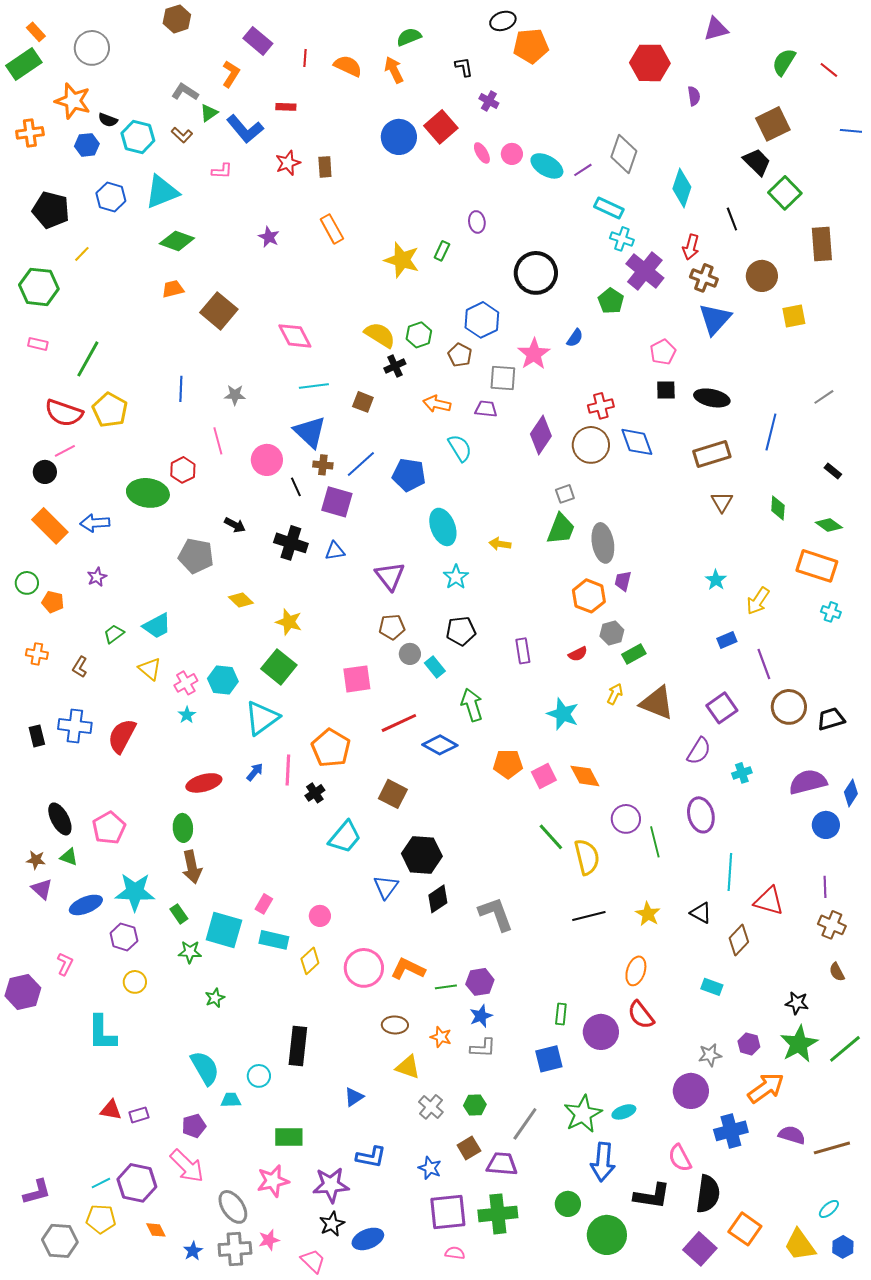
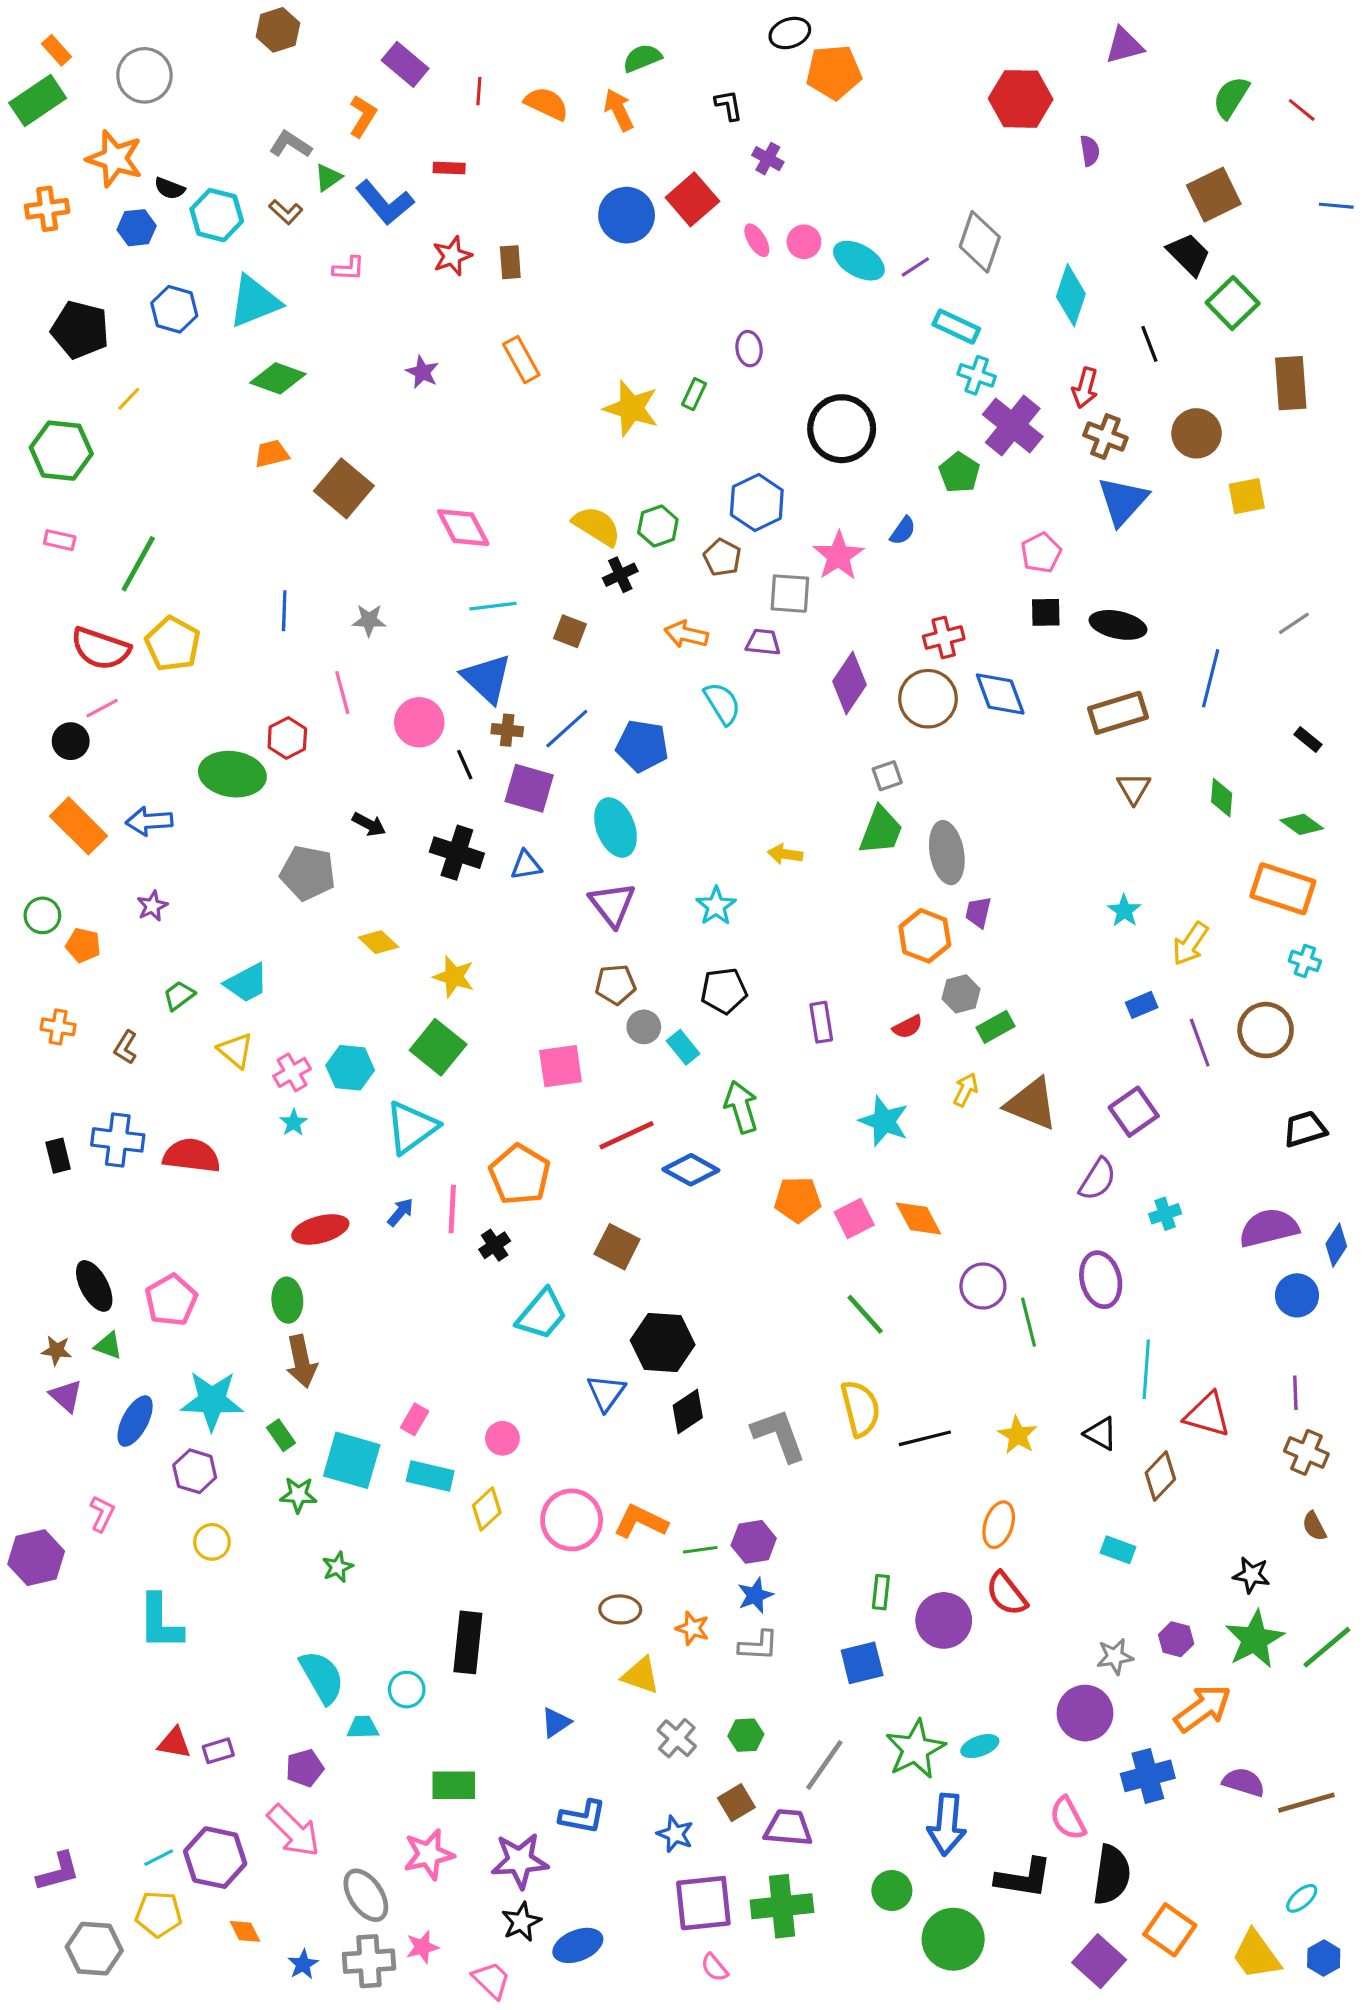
cyan ellipse: (443, 527) -> (616, 827), moved
brown circle: (789, 707) -> (1266, 1030), moved
red semicircle: (122, 736) -> (192, 1156), turned 69
yellow semicircle: (587, 857) -> (860, 1408), moved
blue ellipse: (86, 905) -> (135, 1421), turned -40
pink semicircle: (455, 1253) -> (714, 1967), turned -138

